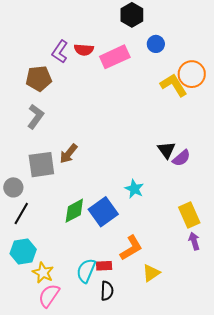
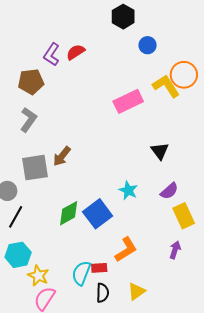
red semicircle: (84, 50) -> (76, 52), turned 144
pink rectangle: (115, 57) -> (128, 101), moved
purple semicircle: (181, 158) -> (169, 191), moved
purple arrow: (194, 241) -> (175, 250), moved, turned 36
yellow triangle: (151, 273) -> (137, 291), moved

